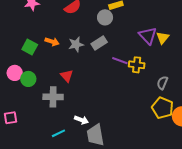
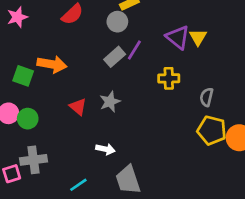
orange arrow: (52, 42) -> (52, 64), size x1.5
gray star: (76, 44) -> (110, 102), moved
purple line: (120, 61) -> (134, 50), moved, turned -70
gray cross: (53, 97) -> (34, 160), moved
white arrow: (81, 120) -> (105, 149), moved

